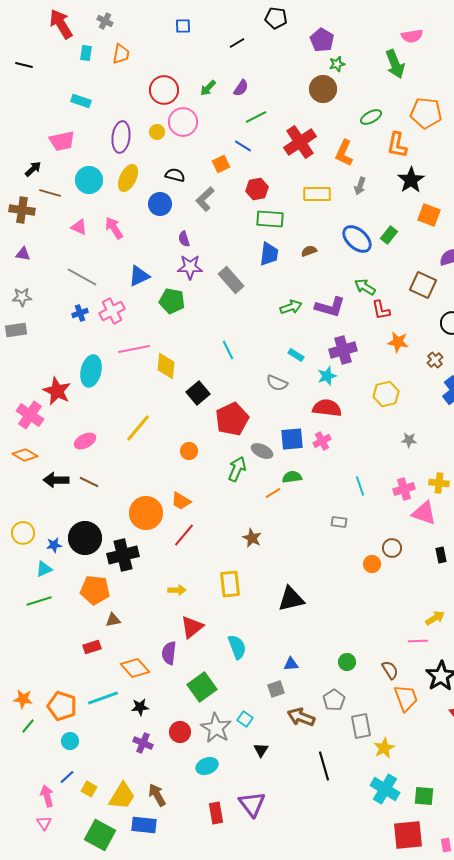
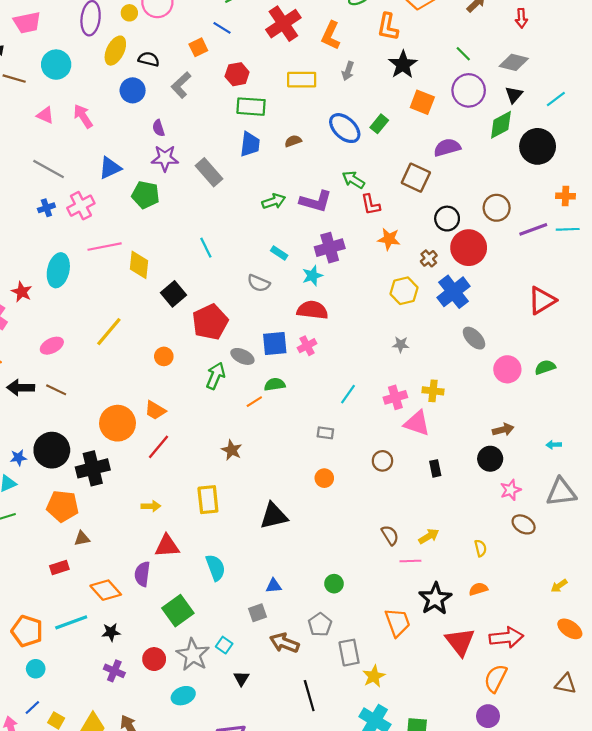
yellow ellipse: (128, 178) -> (115, 51), moved
red star: (57, 391) -> (22, 292), size x0.7
yellow hexagon: (386, 394) -> (404, 291), moved
cyan line: (360, 486) -> (348, 394), turned 54
orange circle: (372, 564) -> (324, 478), moved
red triangle: (192, 627) -> (167, 546), turned 35
brown semicircle: (390, 670) -> (390, 535), moved

